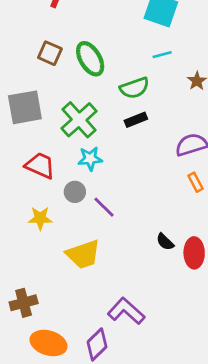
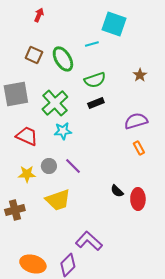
cyan line: (162, 55) -> (92, 44), moved
gray circle: (75, 192) -> (49, 166), moved
brown cross: (24, 303) -> (15, 210), moved

